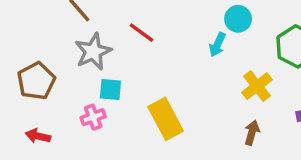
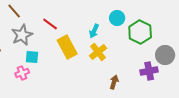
cyan circle: (238, 19) -> (117, 18), moved
yellow cross: (257, 86) -> (98, 52), moved
yellow rectangle: (166, 119) -> (67, 47), moved

